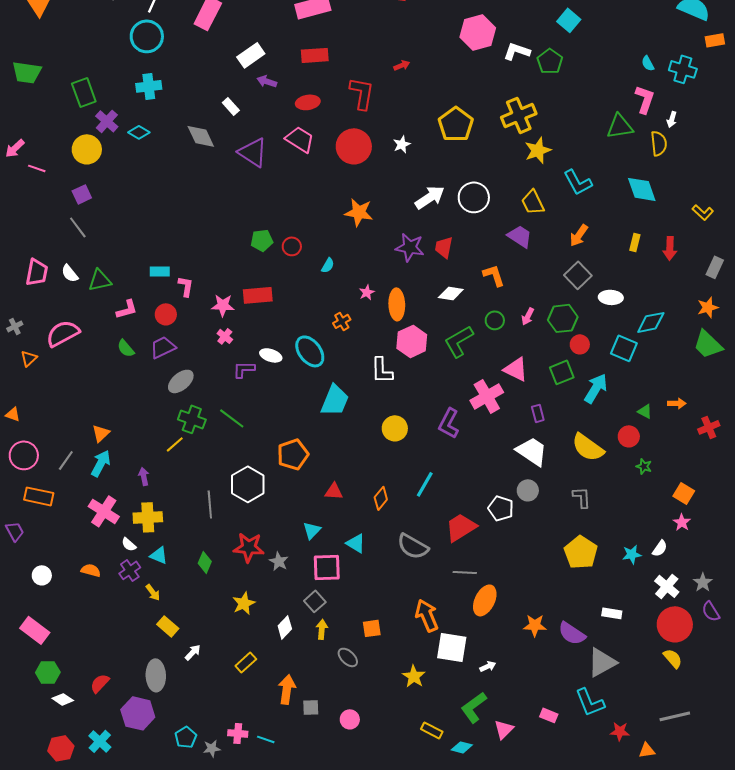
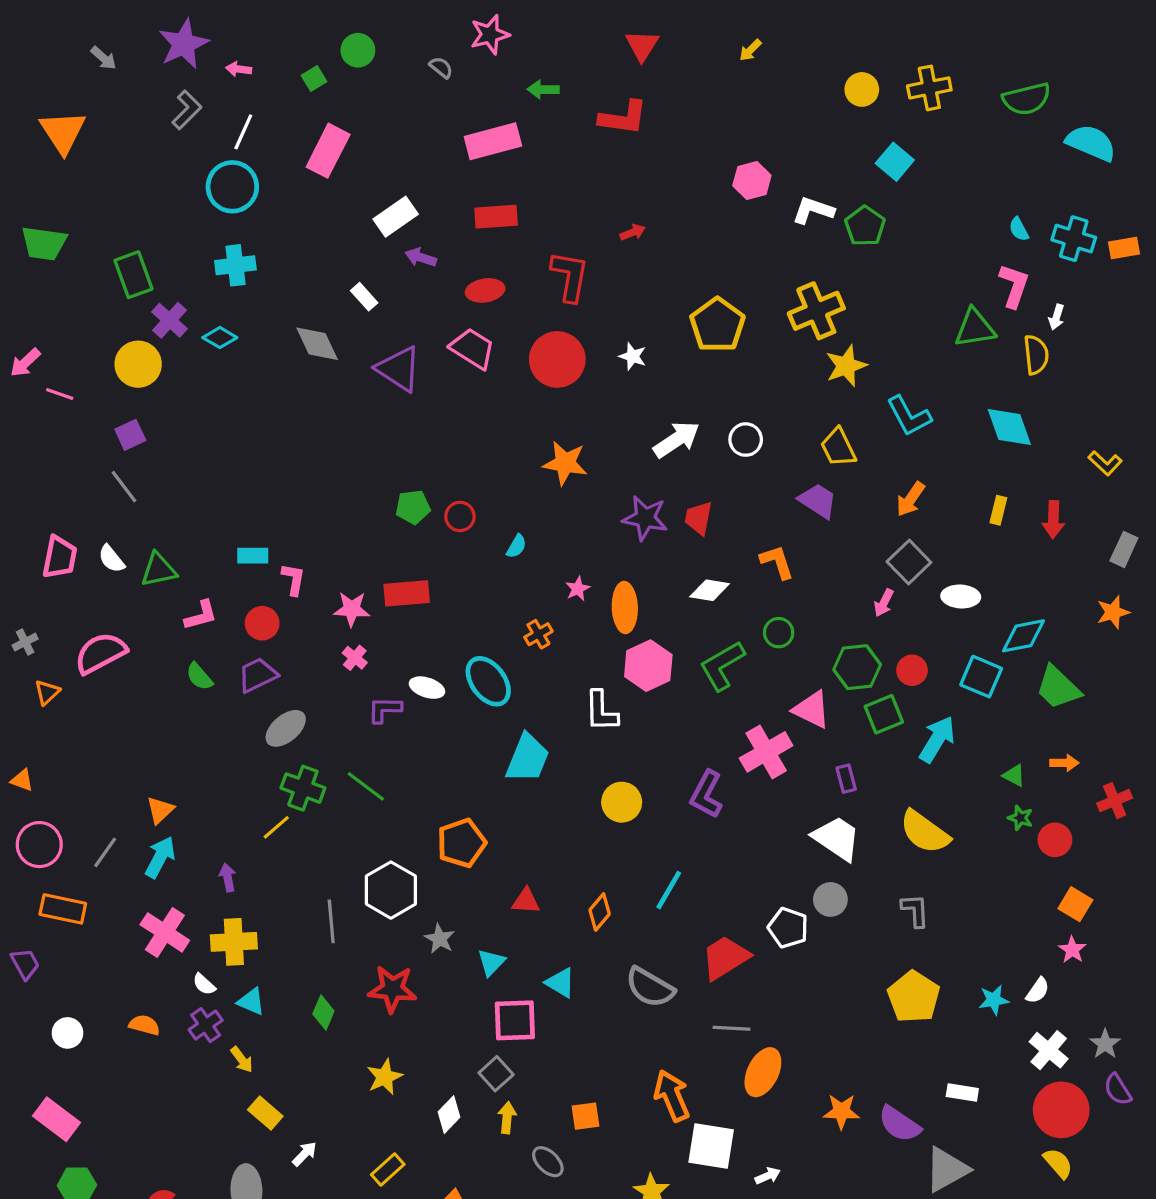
pink hexagon: (478, 32) -> (752, 181), size x0.7
orange rectangle: (715, 40) -> (1124, 248), moved
white star: (402, 144) -> (633, 356), turned -30
white circle: (474, 197) -> (746, 440), size x0.7
pink arrow: (528, 316) -> (884, 603), moved
green hexagon: (563, 318) -> (857, 667), moved
green trapezoid: (708, 344) -> (1058, 688), moved
red circle: (629, 436) -> (1055, 840), moved
green star: (644, 466) -> (1020, 818), moved
gray star: (279, 561) -> (440, 939), moved

